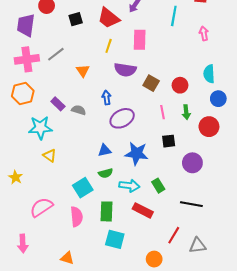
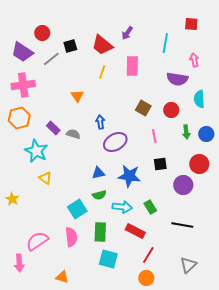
purple trapezoid: (26, 25) -> (22, 52), turned -65
gray line: (56, 54) -> (51, 59), moved
purple semicircle: (125, 70) -> (177, 79), moved
blue circle: (218, 99) -> (206, 134), moved
green arrow: (186, 112) -> (186, 132), moved
red circle: (209, 127) -> (199, 164), moved
cyan star: (40, 128) -> (36, 151), turned 30
pink semicircle: (41, 207) -> (37, 241), moved
red line: (174, 235) -> (148, 255), moved
gray triangle: (198, 246) -> (188, 265), turned -36

